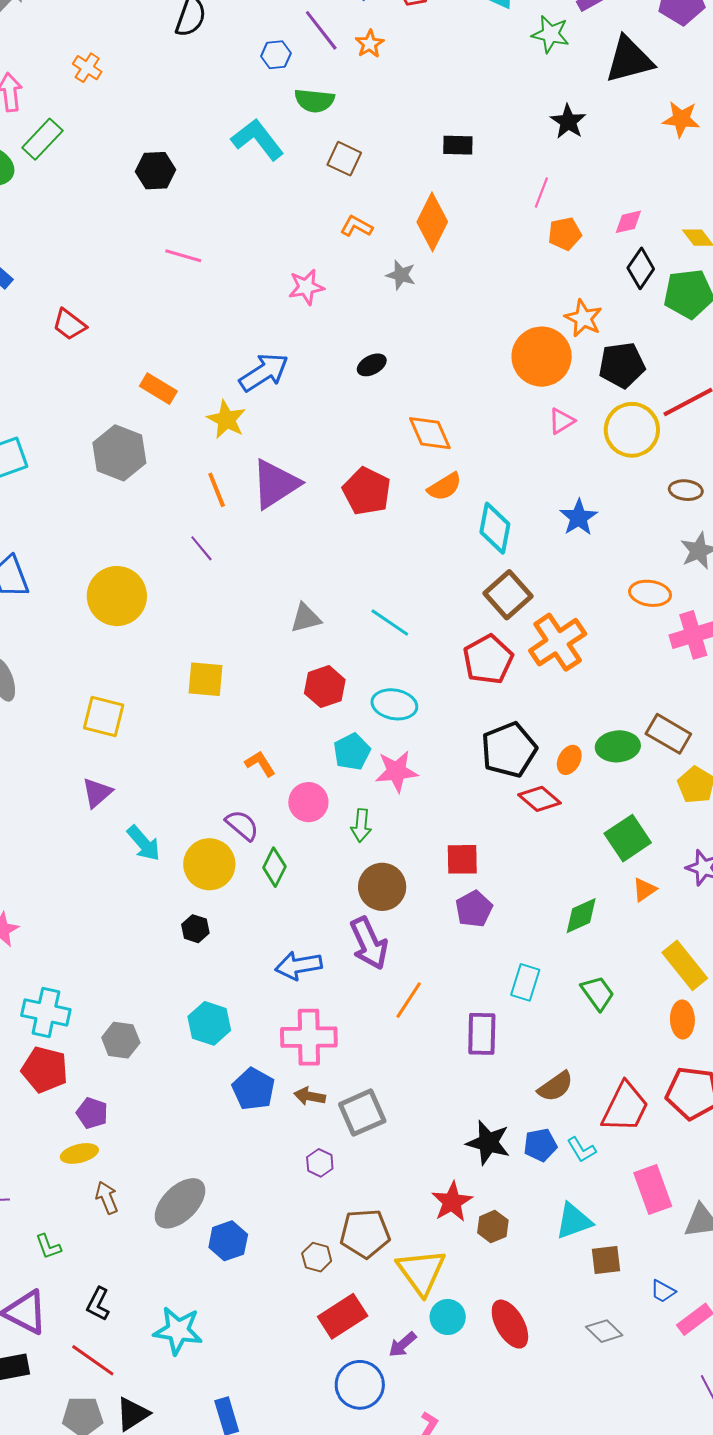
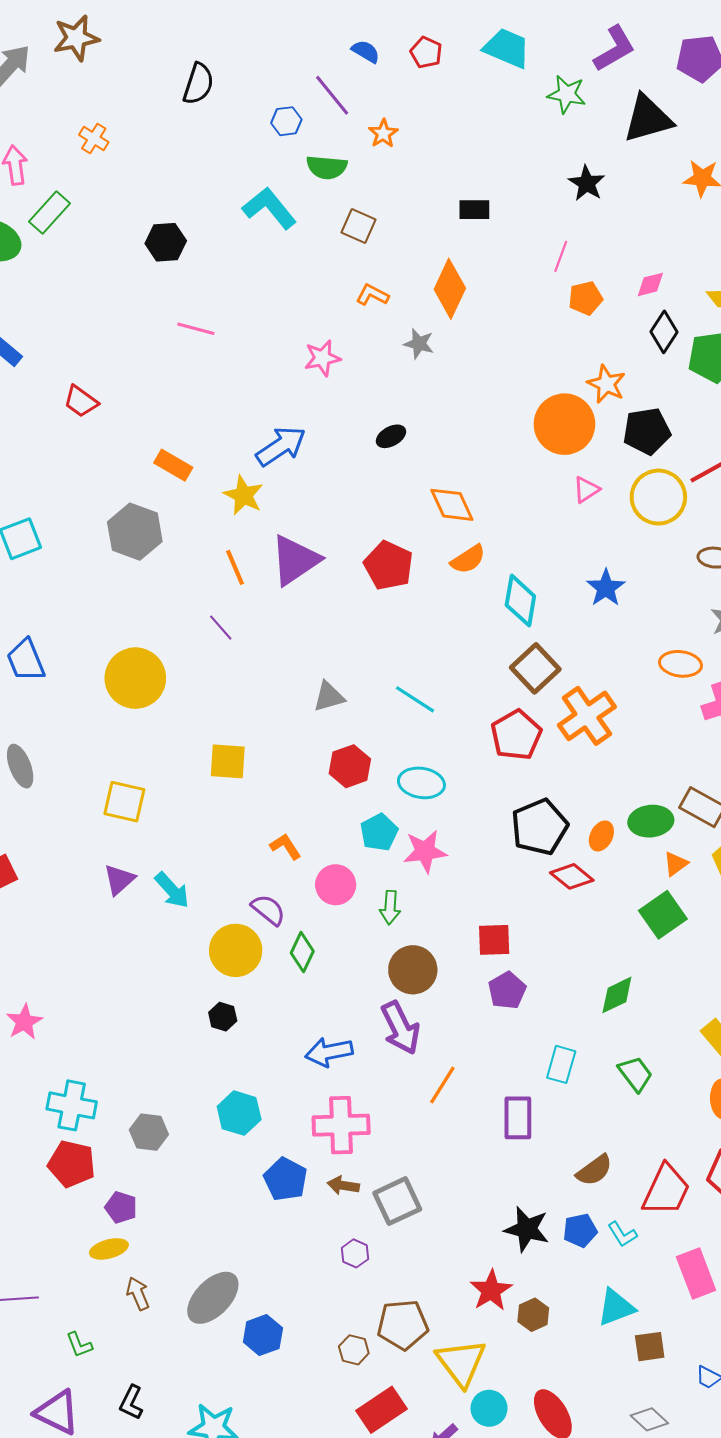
orange star: (370, 44) -> (383, 134), moved
cyan arrow: (144, 843) -> (172, 890), moved
orange triangle: (644, 890) -> (676, 864), moved

